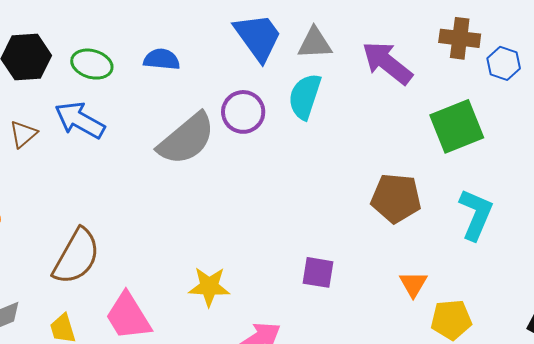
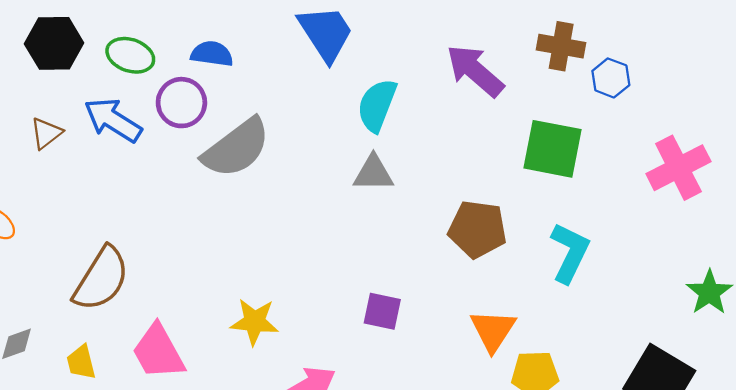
gray triangle: (315, 43) -> (373, 173), moved
purple circle: (243, 112) -> (181, 103), moved
green square: (457, 126) -> (553, 149), turned 30
orange triangle: (413, 284) -> (493, 330), size x1.4

